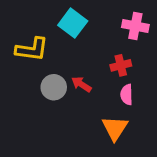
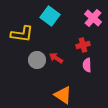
pink cross: (135, 26) -> (93, 18), turned 30
orange triangle: (115, 128) -> (63, 95), moved, turned -30

